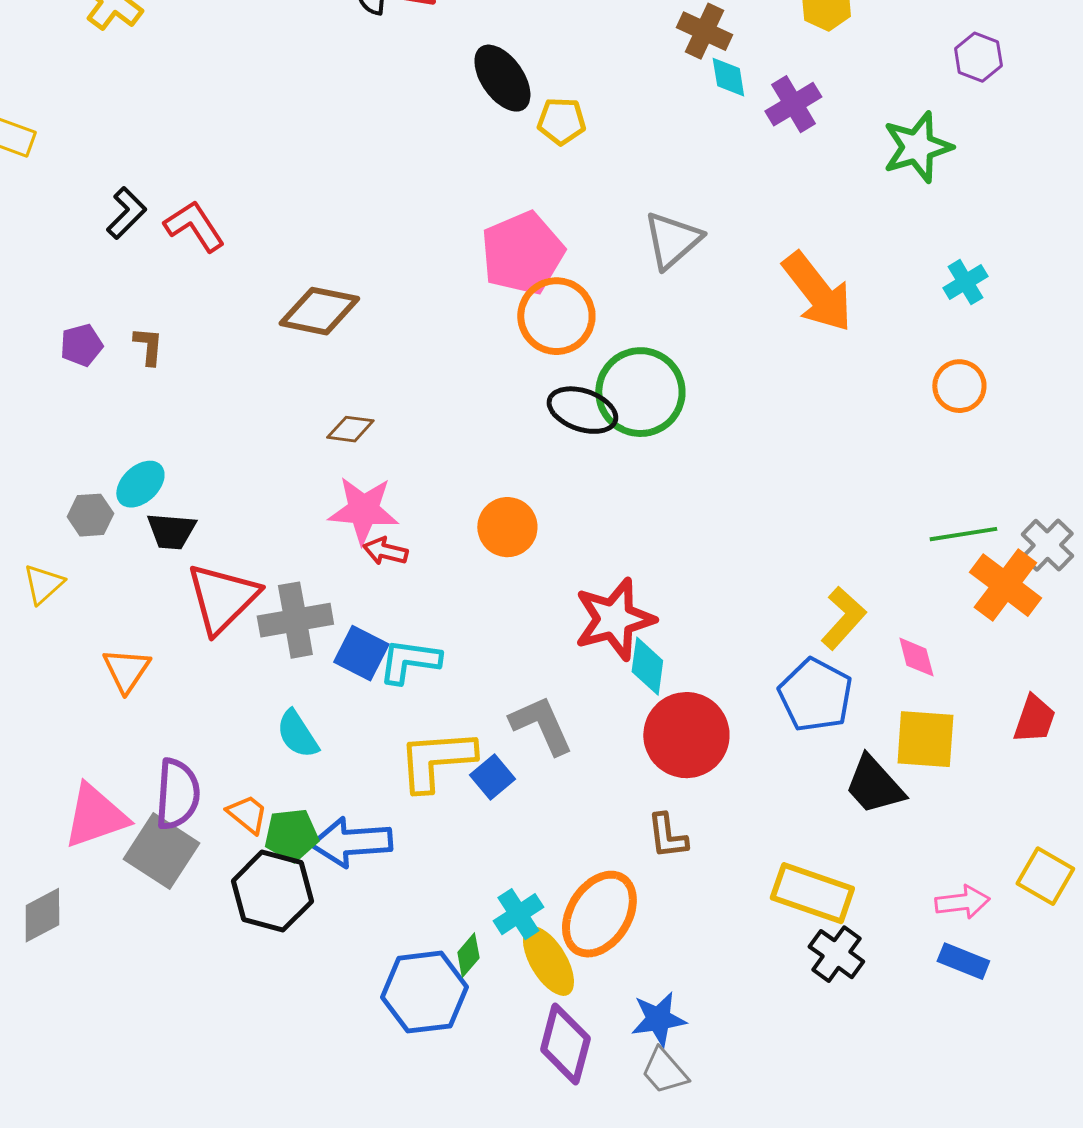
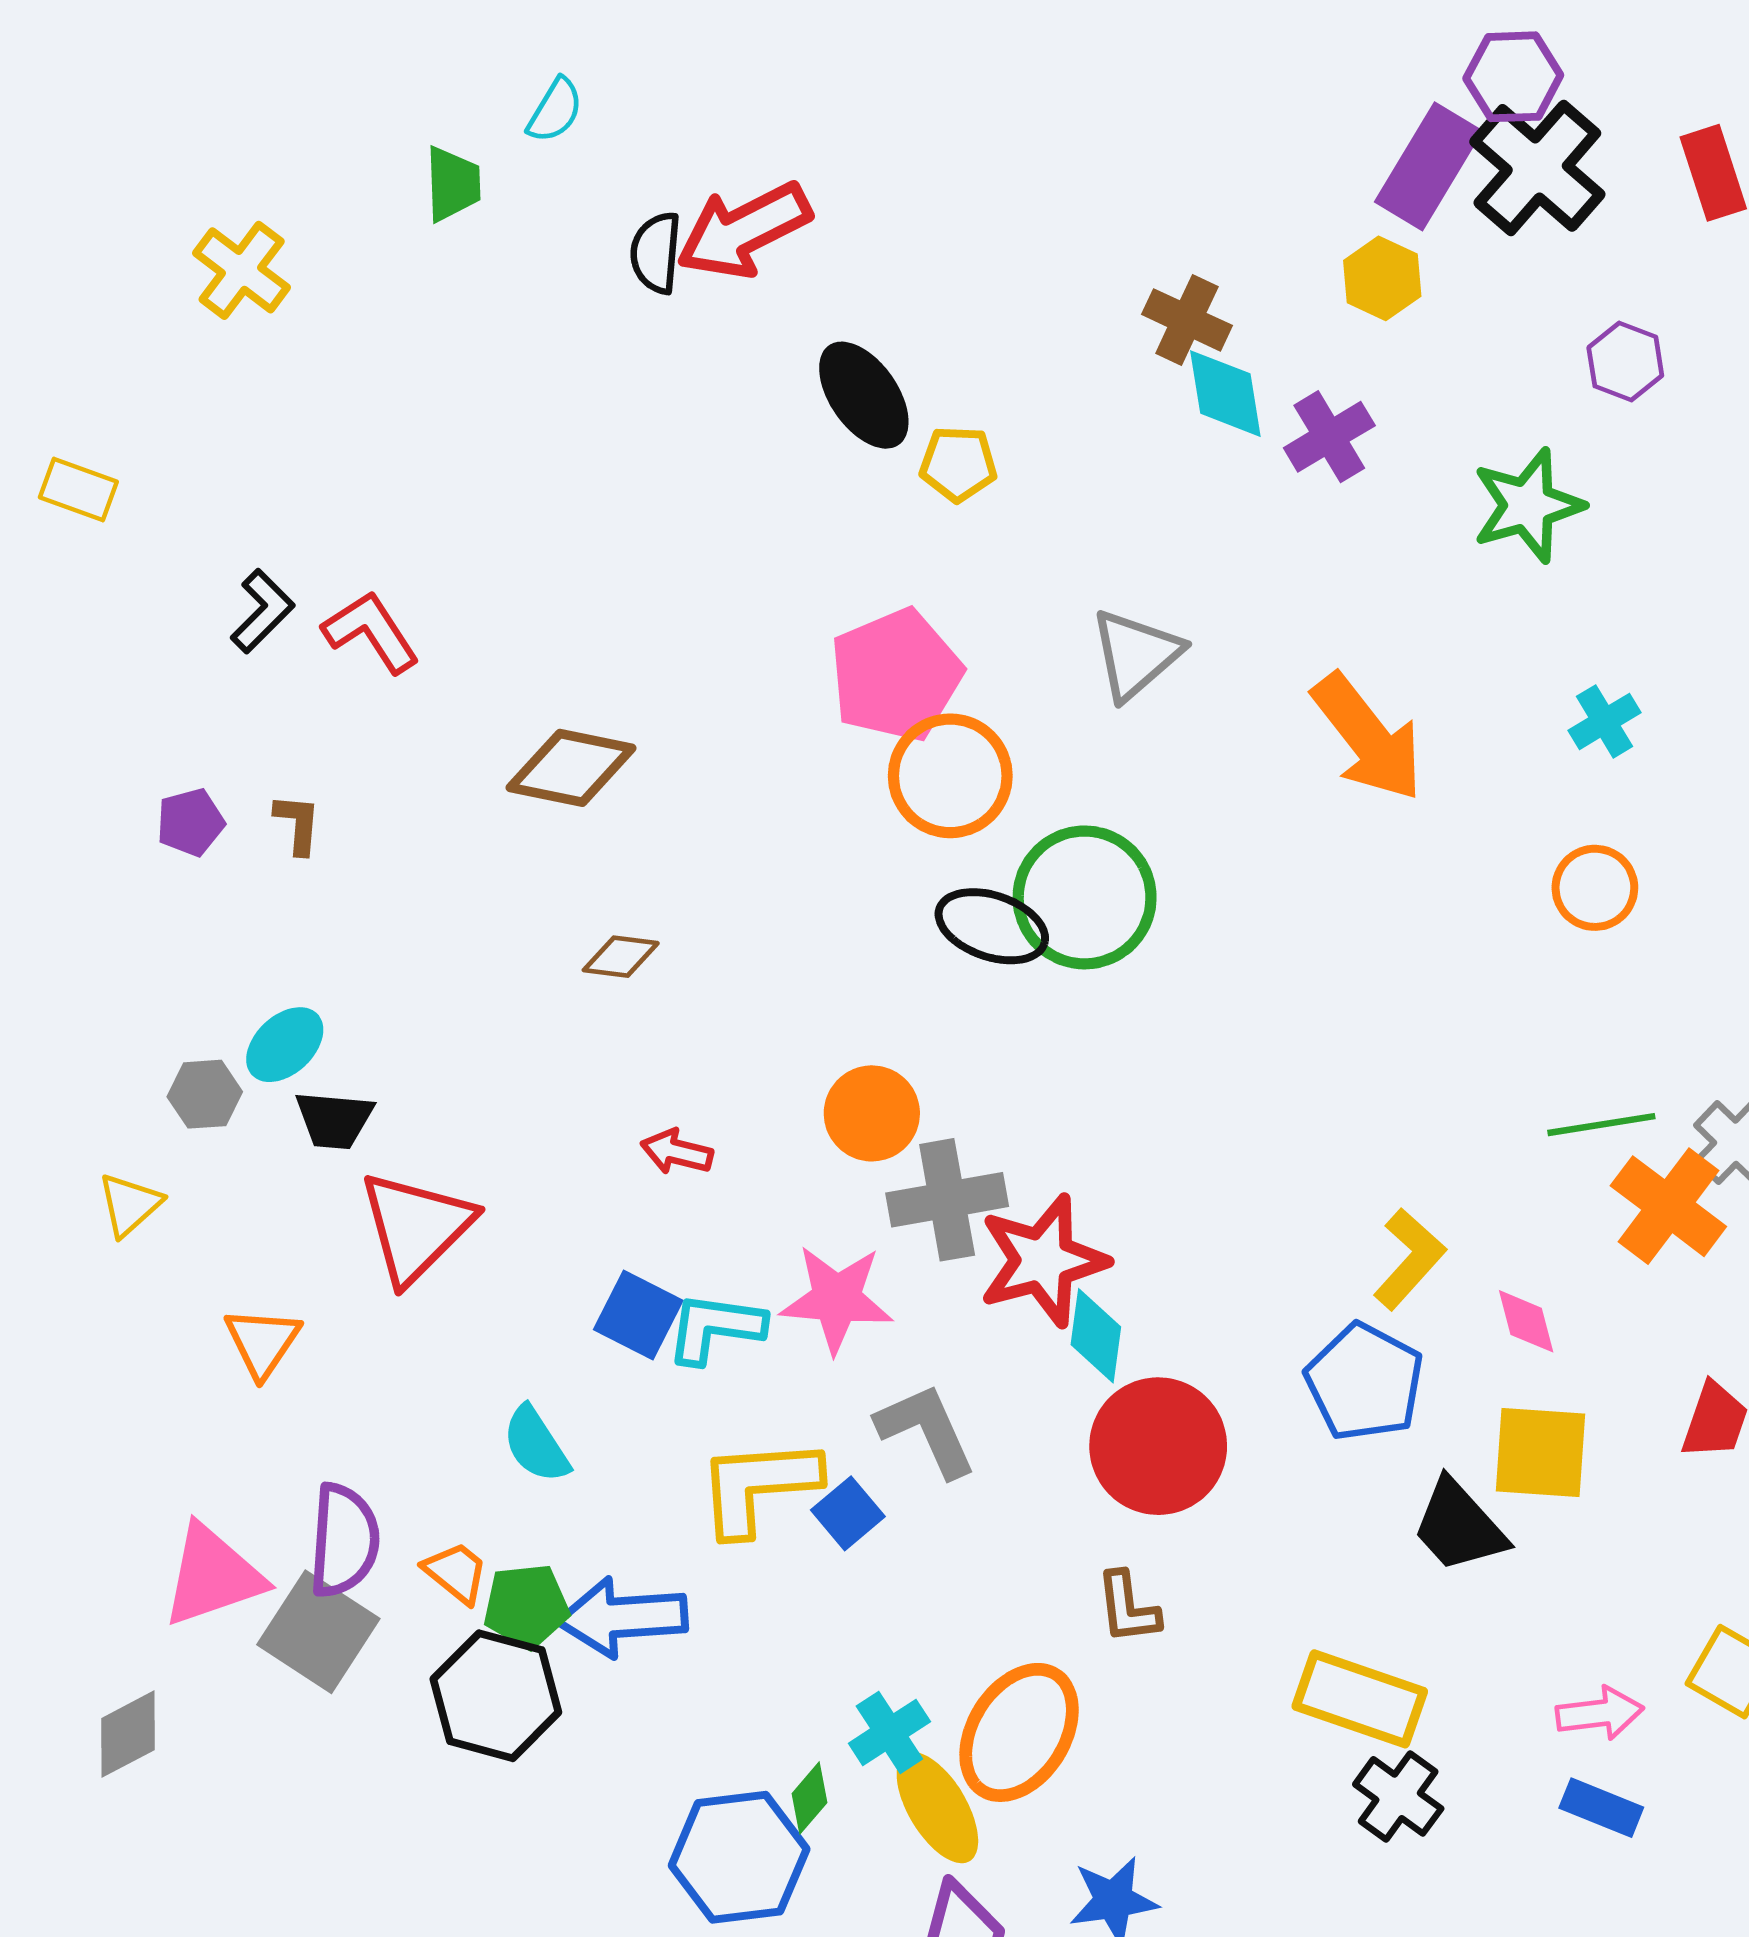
cyan diamond: (728, 77) -> (1225, 394), size x1.4
pink star: (363, 510) -> (837, 1299), moved
gray cross: (295, 620) -> (947, 1200), moved

